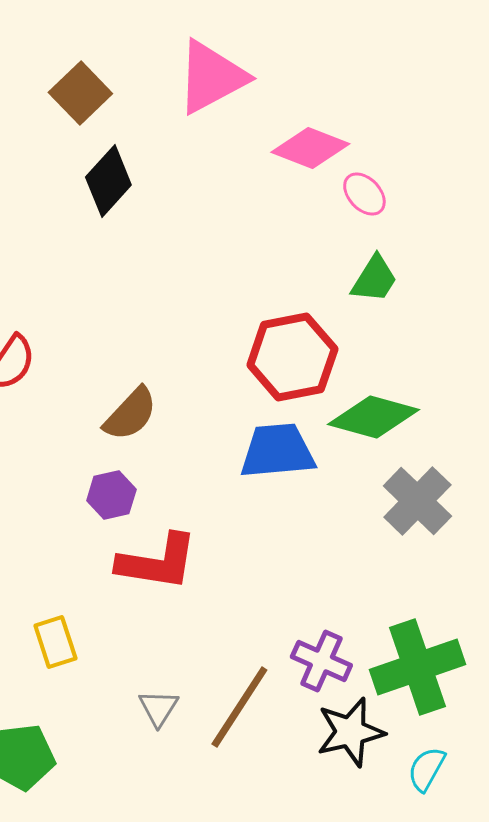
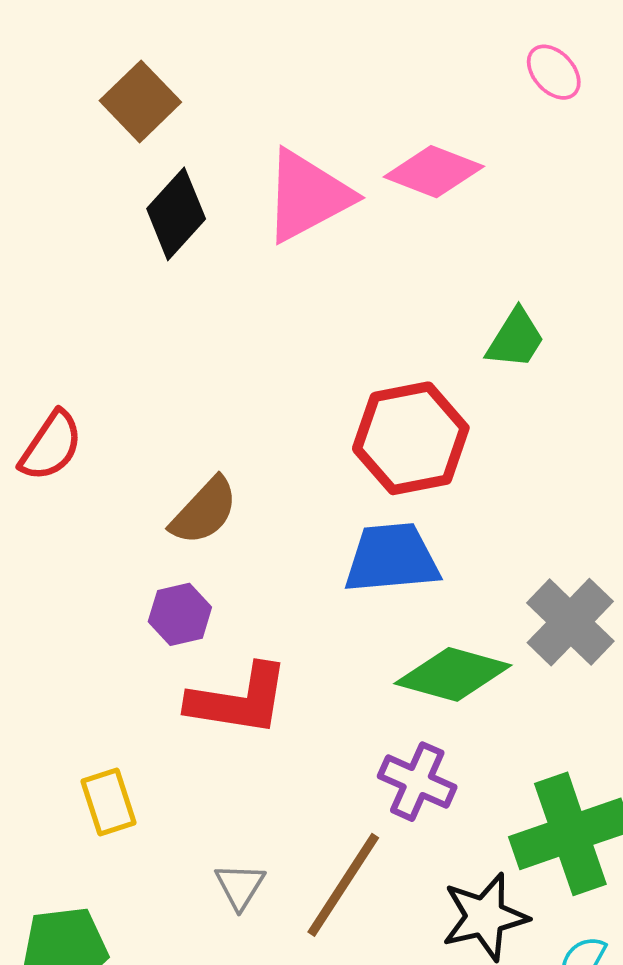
pink triangle: (211, 77) -> (307, 196), moved
pink ellipse: (364, 194) -> (554, 72), moved
green diamond: (373, 417) -> (453, 674), moved
purple cross: (321, 661) -> (417, 782), moved

